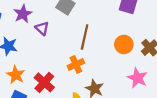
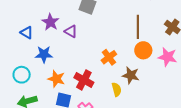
brown line: (85, 37) -> (138, 27), moved
orange circle: (124, 44) -> (143, 50), moved

